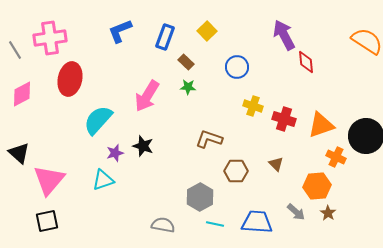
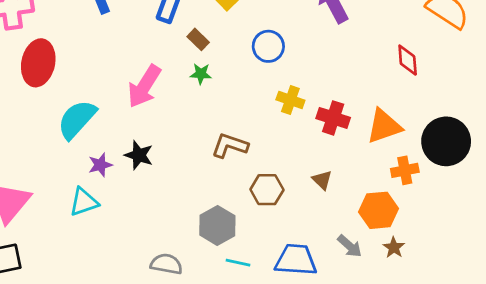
red diamond: (306, 62) -> (408, 60), moved
orange cross: (336, 157) -> (405, 170), turned -36

